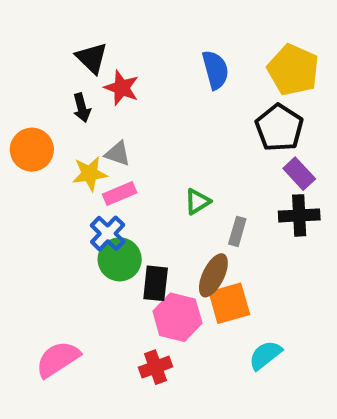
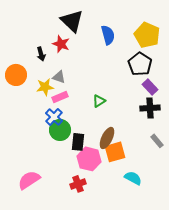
black triangle: (92, 58) -> (72, 21), moved, size x1.4
gray rectangle: (237, 231) -> (157, 141), moved, turned -56
cyan semicircle: (265, 355) -> (133, 178), turned 66

